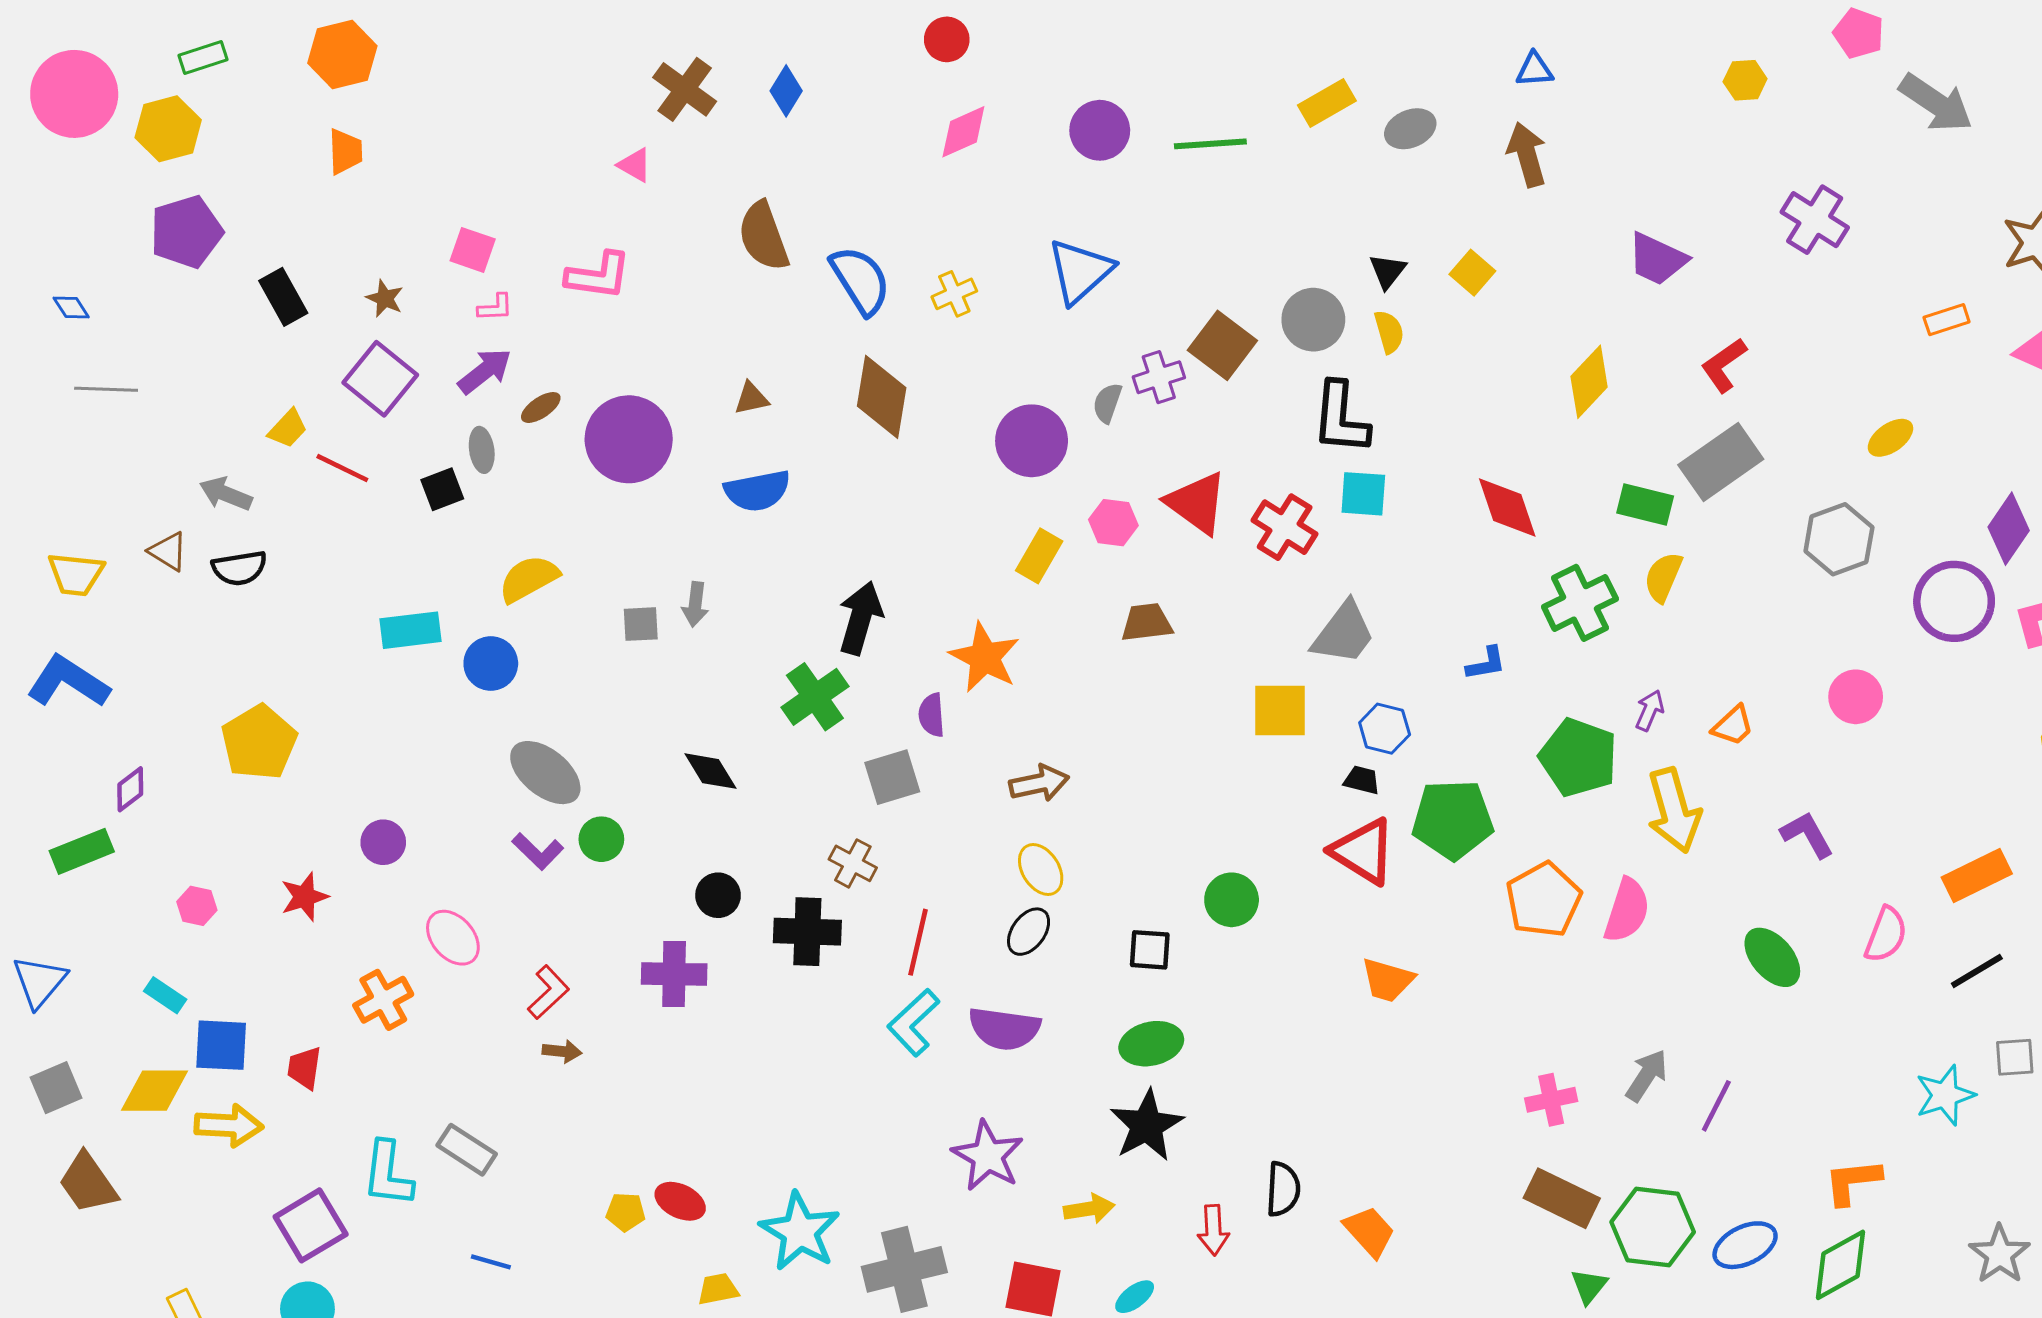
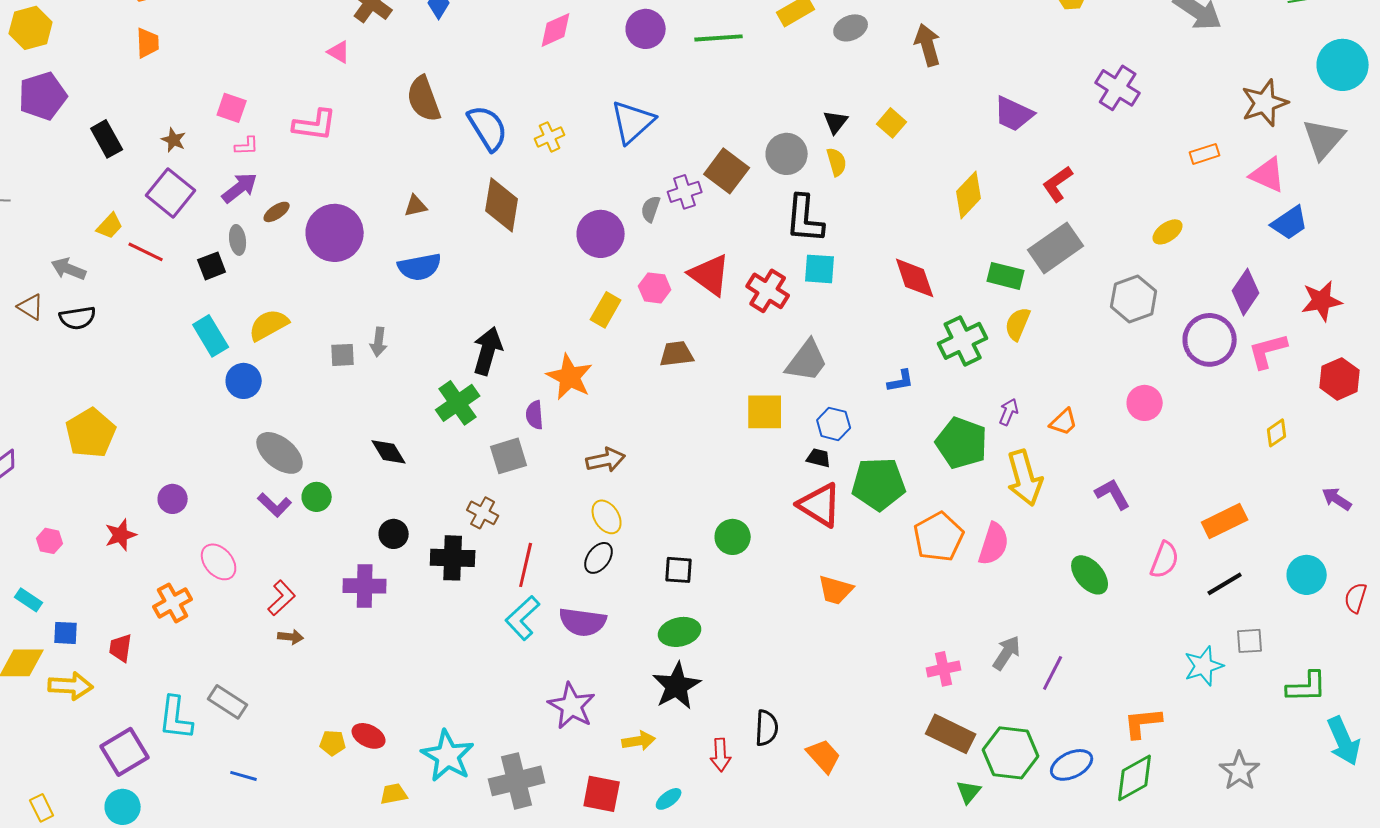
cyan rectangle: (411, 630) -> (211, 336), moved, turned 66
blue square: (221, 1045) -> (66, 633), size x0.7

